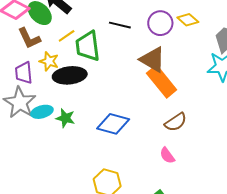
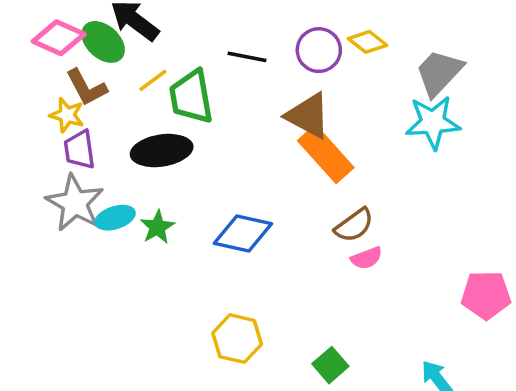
yellow star: (49, 61) -> (67, 115), moved
green star: (65, 118) -> (157, 227), turned 30
pink semicircle: (167, 155) -> (367, 258), moved, turned -72

